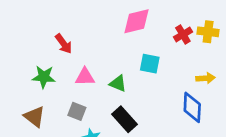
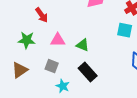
cyan square: (150, 64) -> (125, 30), moved
brown triangle: (34, 117) -> (20, 70), turned 48

